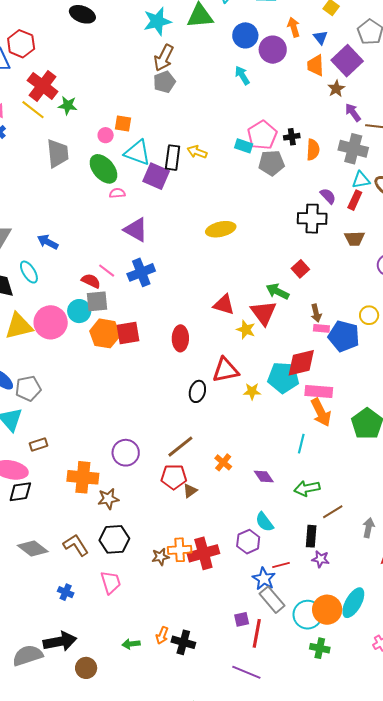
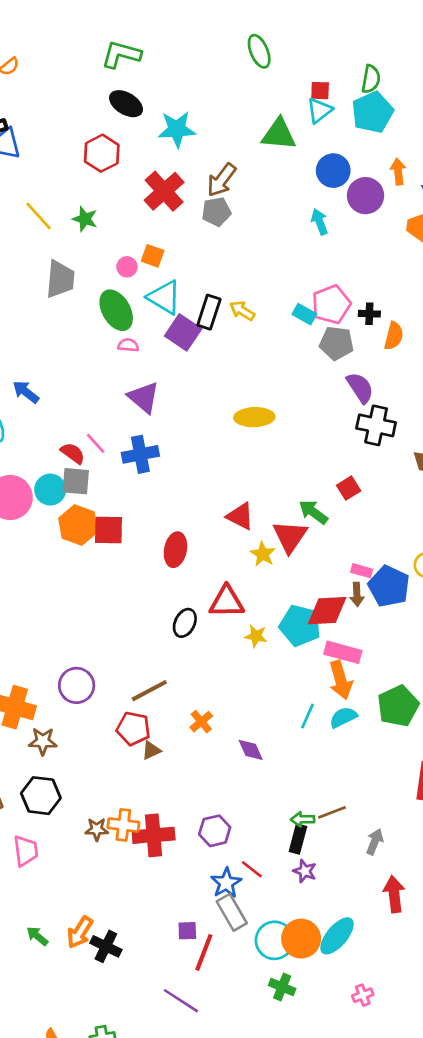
cyan star: (157, 21) -> (177, 129), moved
red hexagon: (21, 44) -> (102, 153), moved
red cross: (43, 86) -> (164, 191), moved
purple semicircle: (328, 196) -> (360, 388), moved, size x1.4
brown arrow: (316, 313) -> (357, 594), moved
green arrow: (307, 488) -> (303, 819), moved, size x0.7
cyan semicircle: (264, 522) -> (343, 717), moved, turned 90
red line: (281, 565) -> (252, 869), turned 42
orange arrow: (162, 635) -> (80, 932), size x1.4
green arrow: (131, 644) -> (37, 936), turned 36

